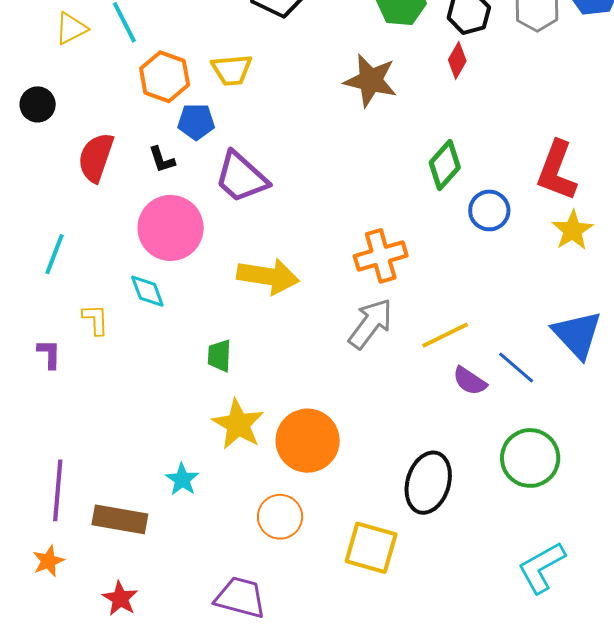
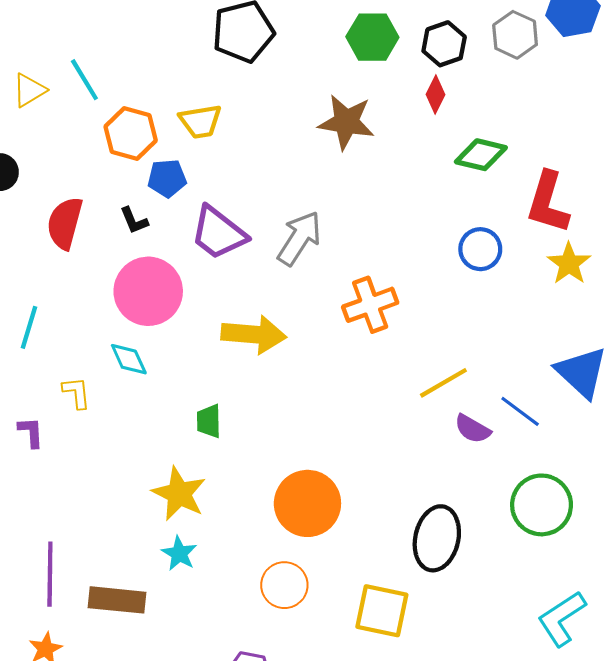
green diamond: (445, 165) -> (481, 155), moved, turned 66
gray arrow: (370, 324) -> (299, 238), moved
yellow star: (238, 424) -> (179, 494), moved

